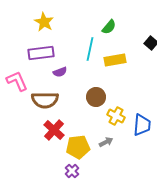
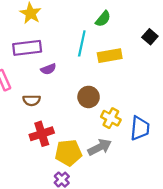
brown semicircle: (45, 100) -> (32, 100), size x0.6
red cross: (54, 130) -> (42, 134), turned 30
gray arrow: (106, 142) -> (100, 147), size x1.5

